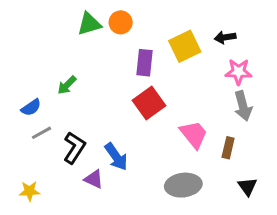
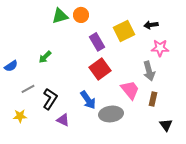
purple rectangle: (144, 63) -> (97, 42), turned -36
gray arrow: (243, 106) -> (149, 71), moved
blue semicircle: (31, 107) -> (11, 66), moved
blue arrow: (116, 157) -> (88, 100), moved
gray ellipse: (183, 185) -> (111, 114), moved
yellow star: (30, 191) -> (20, 116), moved

